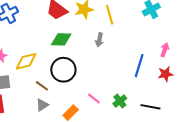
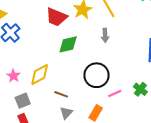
black circle: (63, 70) -> (96, 75), moved
pink line: (94, 99) -> (115, 94), turned -48

